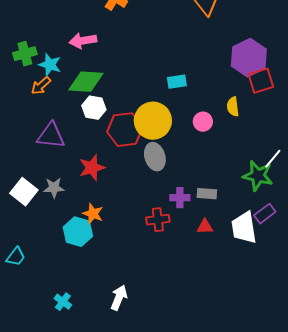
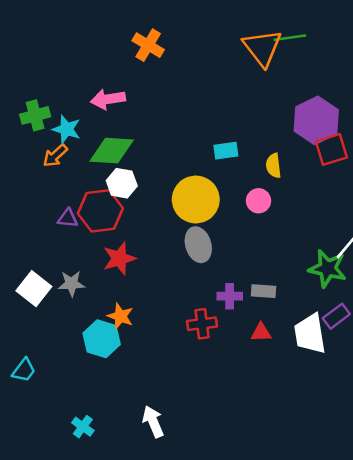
yellow semicircle: (233, 107) -> (274, 166), moved
red hexagon: (125, 130) -> (100, 211), moved
purple triangle: (51, 136) -> (68, 218), size x0.6
white arrow: (119, 298) -> (153, 422), turned -45

